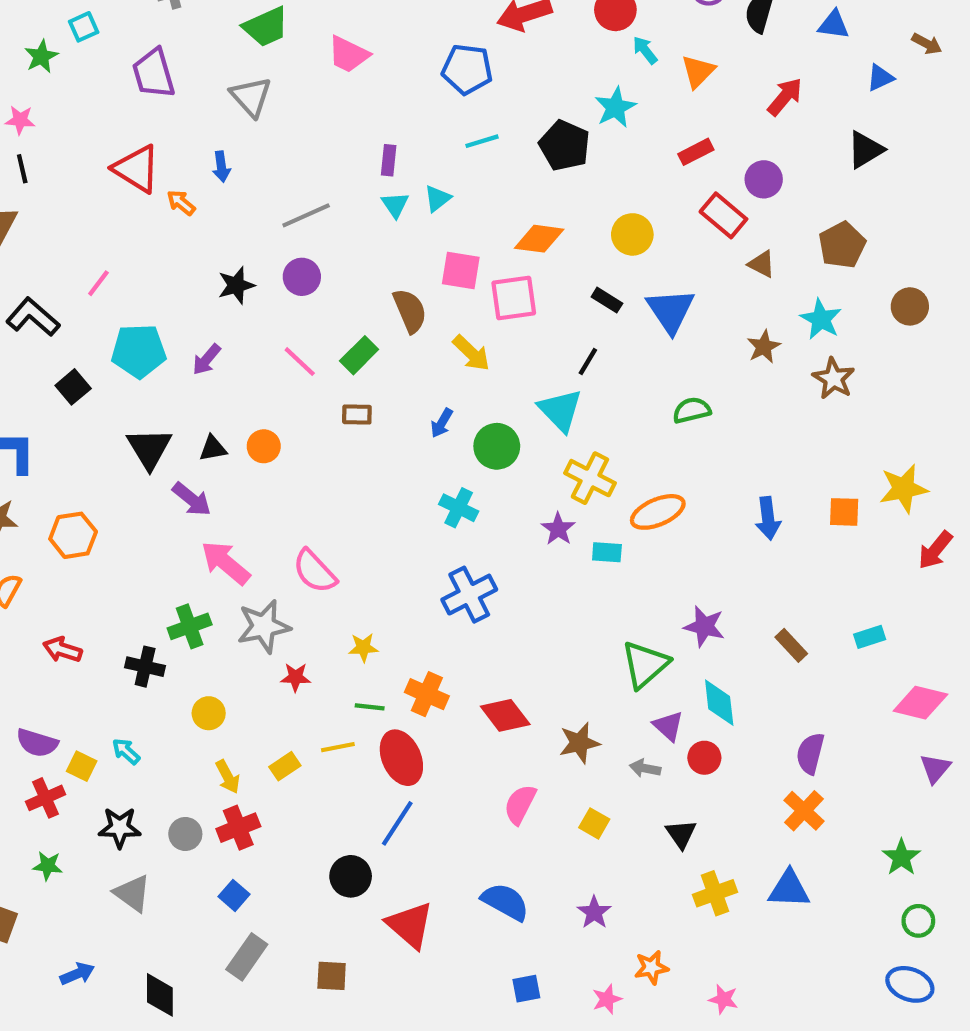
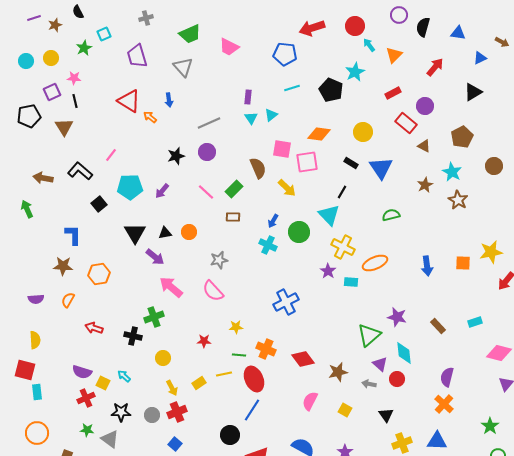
cyan cross: (459, 508) -> (268, 245), moved
gray star: (264, 626) -> (219, 260), moved, size x0.7
gray triangle: (132, 893) -> (110, 439), moved

